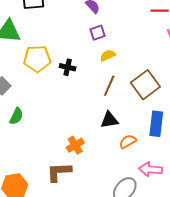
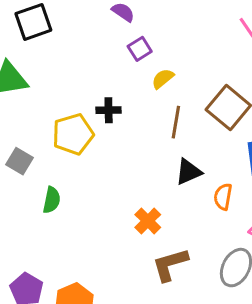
yellow pentagon: (37, 59) -> (73, 134), moved
orange semicircle: (128, 141) -> (223, 197), turned -36
brown L-shape: (59, 172) -> (170, 265), moved

